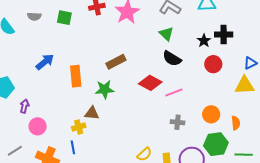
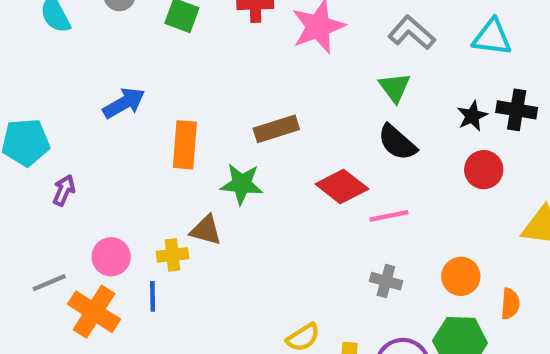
pink circle: (38, 126) -> (111, 257), moved
gray line: (15, 151) -> (49, 283), moved

